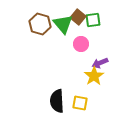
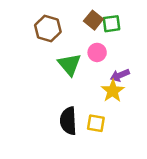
green triangle: (63, 24) -> (69, 64), moved

